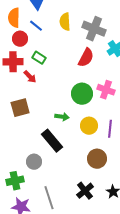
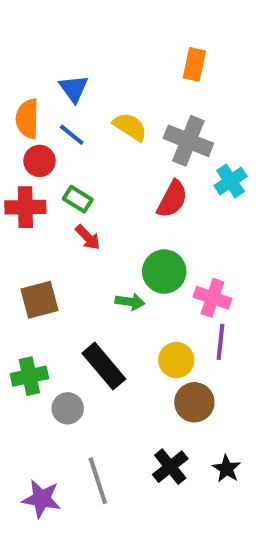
yellow semicircle: (65, 22) -> (130, 127), turned 126
red arrow: (30, 77) -> (88, 237), moved
pink cross: (106, 90) -> (212, 298), moved
green arrow: (62, 117) -> (130, 302), moved
yellow circle: (89, 126) -> (176, 360), moved
green cross: (15, 181) -> (29, 376), moved

